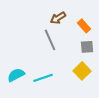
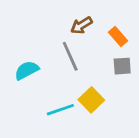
yellow square: (82, 71) -> (91, 100), moved
cyan semicircle: (16, 75) -> (27, 70), moved

